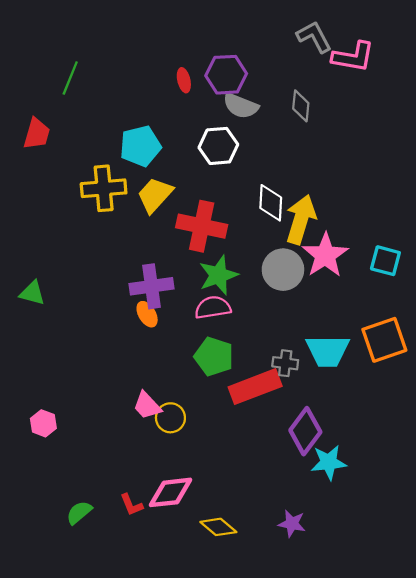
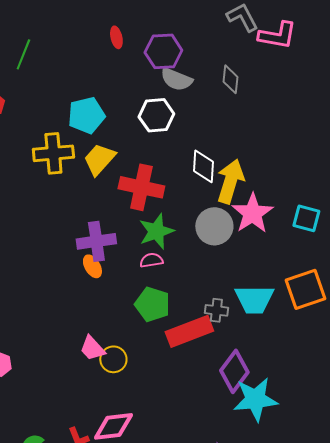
red ellipse: (184, 80) -> (116, 37), moved
pink semicircle: (213, 307) -> (151, 260), size x0.7
cyan star: (329, 462) -> (255, 399), size x1.4

